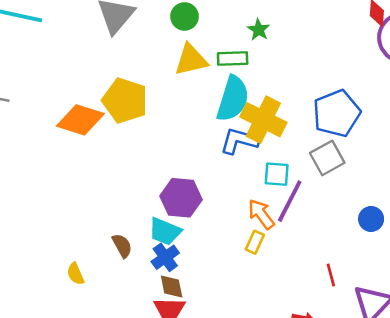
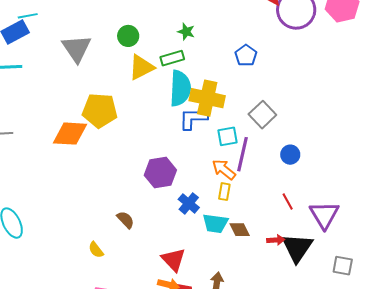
blue pentagon: (337, 113) -> (246, 55), moved, size x0.6
blue circle: (371, 219) -> (290, 155), moved
cyan trapezoid: (165, 231) -> (215, 223), moved
blue cross: (165, 257) -> (189, 203), moved
brown diamond: (172, 286) -> (240, 230), moved

